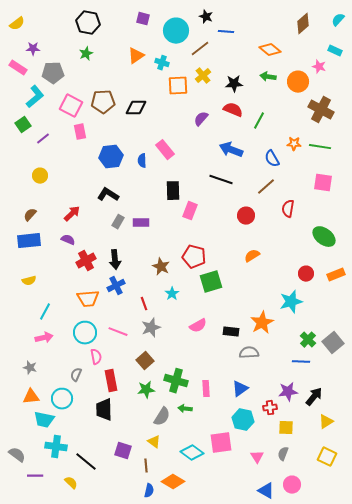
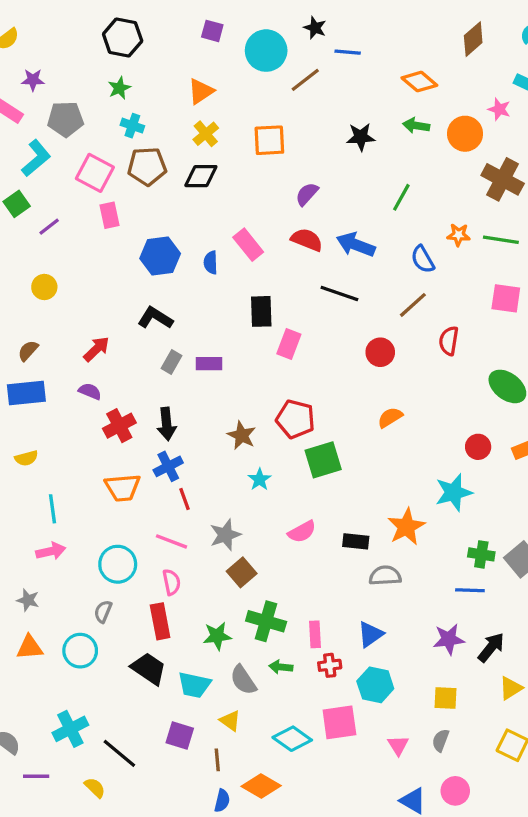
cyan cross: (162, 63) -> (132, 126), moved
yellow cross: (203, 76) -> (206, 134), moved
red semicircle: (233, 110) -> (307, 240), moved
red line: (144, 304) -> (185, 499), moved
cyan line: (45, 312) -> (52, 509), turned -36
cyan circle: (85, 333) -> (118, 564), moved
green cross: (308, 340) -> (481, 554), turned -35
pink semicircle: (96, 357) -> (172, 582), moved
brown square: (145, 361) -> (242, 572), moved
red cross: (270, 408) -> (330, 665), moved
black trapezoid: (104, 410) -> (149, 669), turned 125
gray semicircle: (162, 417) -> (243, 680), turned 114
cyan trapezoid: (44, 420) -> (194, 685), moved
cyan cross: (56, 447) -> (70, 729), turned -35

